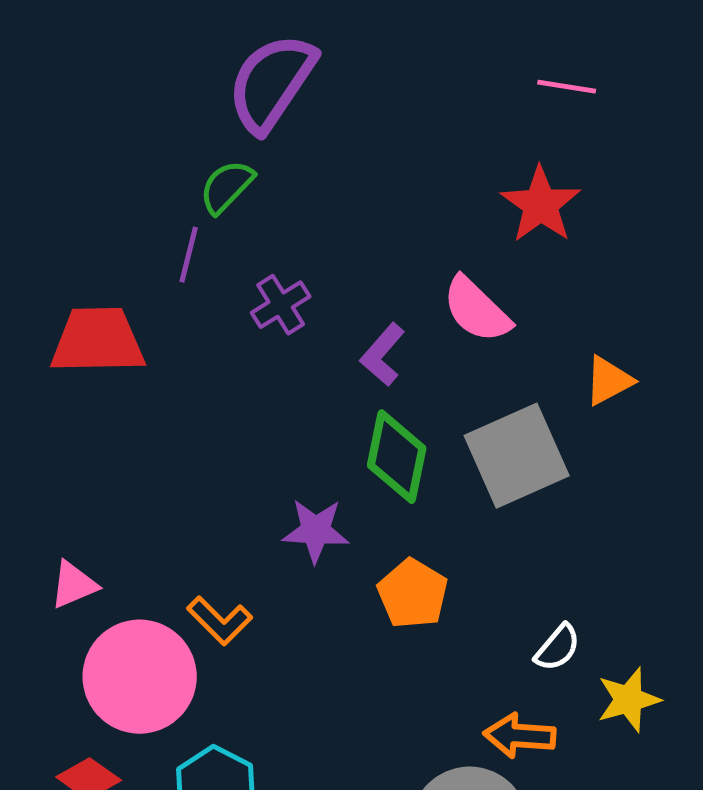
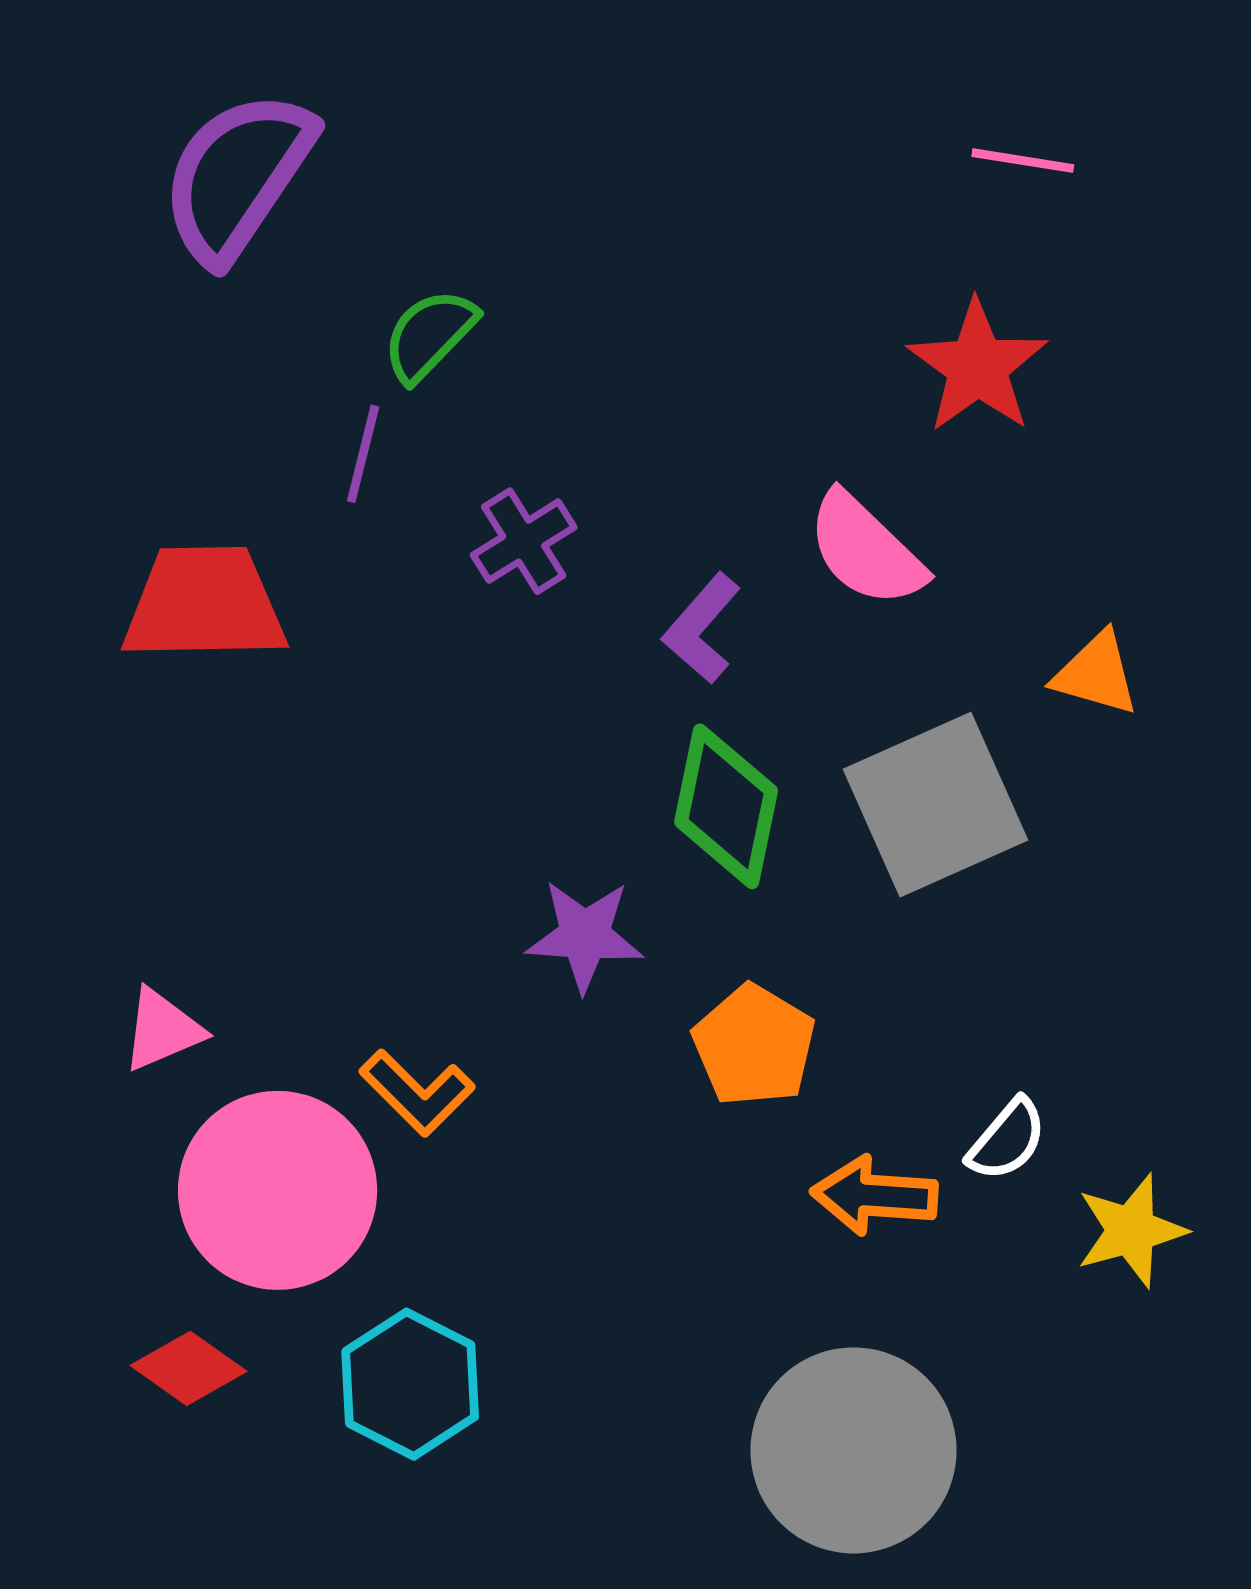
purple semicircle: (272, 83) -> (237, 176), moved
orange triangle: (609, 381) -> (1096, 674), turned 44
orange arrow: (520, 736) -> (874, 1196), moved

